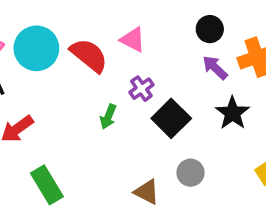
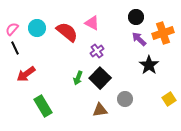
cyan circle: (36, 48) -> (37, 28), size x0.7
green arrow: (108, 117) -> (78, 78), moved
black square: (171, 118) -> (100, 78), moved
brown triangle: (147, 192) -> (100, 110), turned -35

